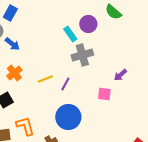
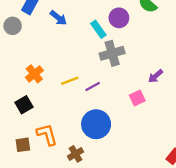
blue arrow: (12, 44) -> (58, 18), moved
purple line: (65, 84) -> (93, 86), turned 32
pink square: (104, 94) -> (137, 98), turned -32

